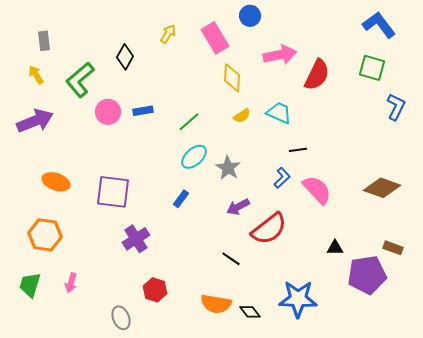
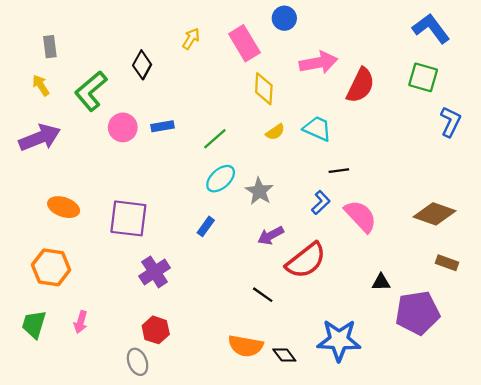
brown rectangle: (393, 248) -> (447, 263), moved
red hexagon: (155, 290) -> (156, 330), moved

